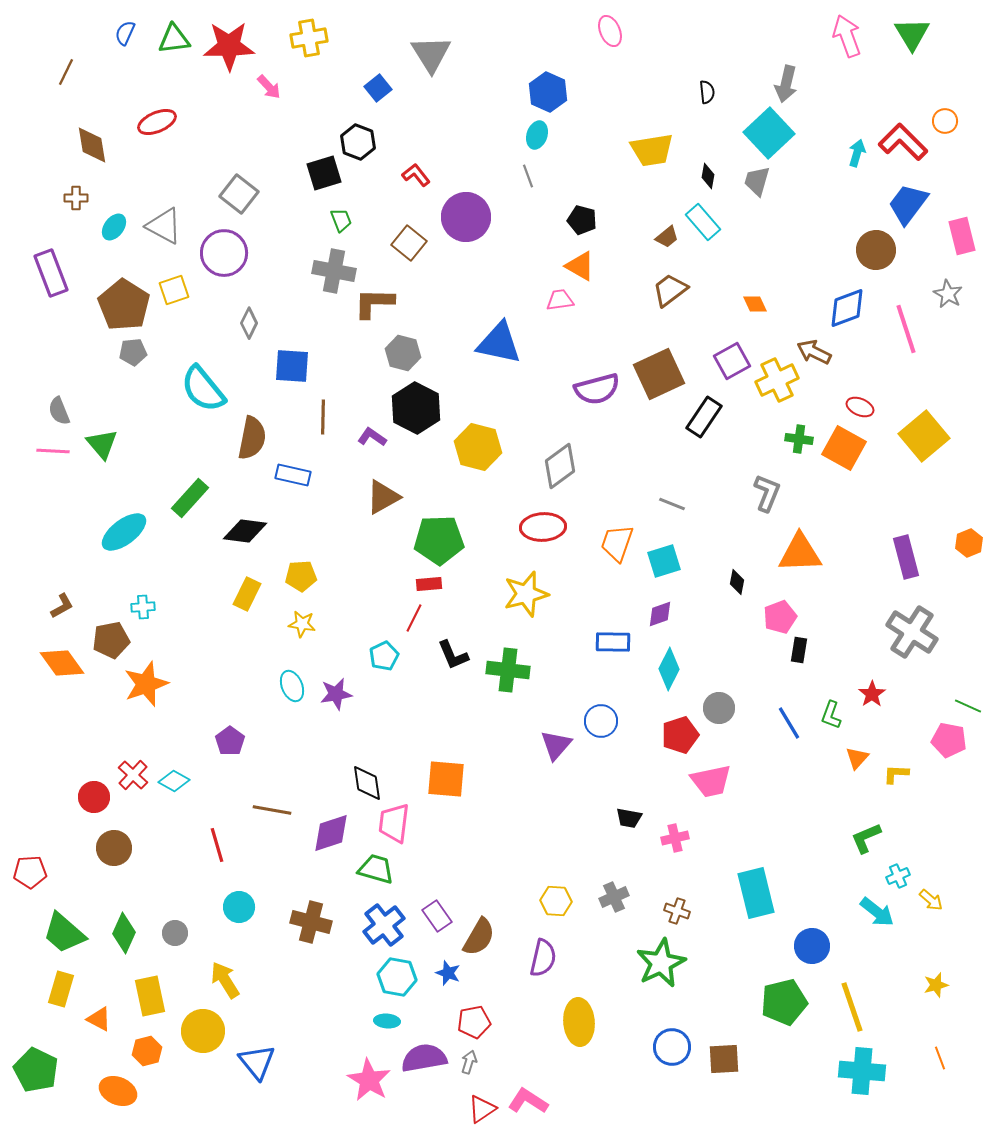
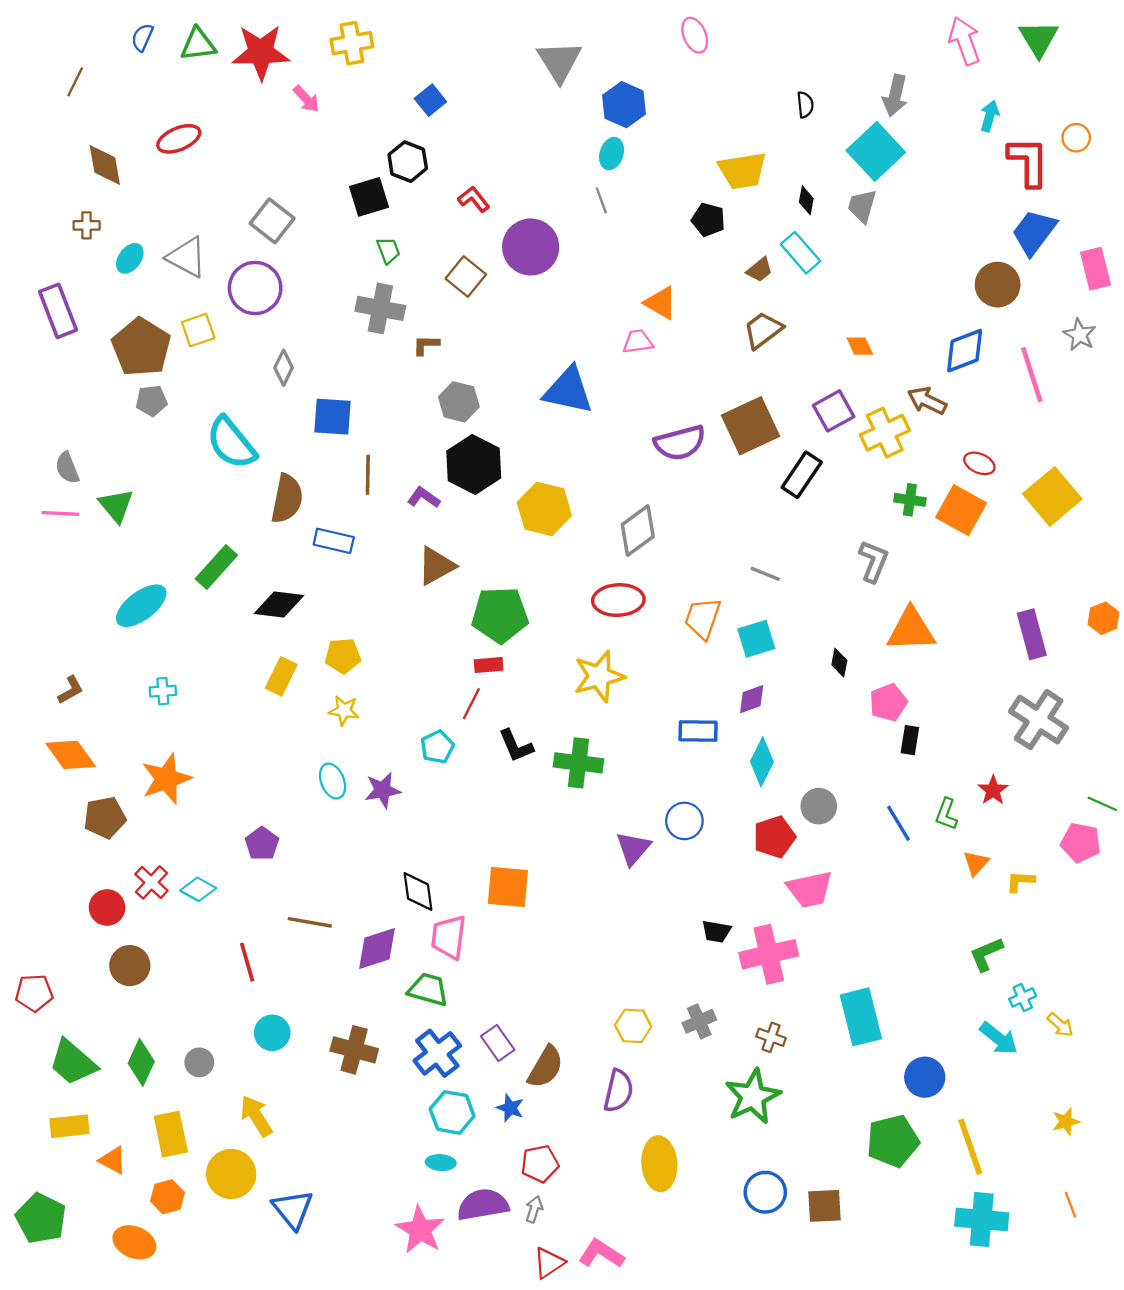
gray triangle: (431, 54) -> (559, 61), moved
red L-shape: (903, 142) -> (1028, 162), turned 45
cyan arrow: (857, 153) -> (990, 116), moved
black pentagon: (582, 220) -> (708, 220), moved
brown L-shape: (374, 303) -> (426, 345), size x0.6
brown pentagon: (111, 640) -> (105, 818), moved
pink cross: (675, 838) -> (769, 954), size x1.8
yellow rectangle: (61, 989) -> (69, 1126), turned 68

